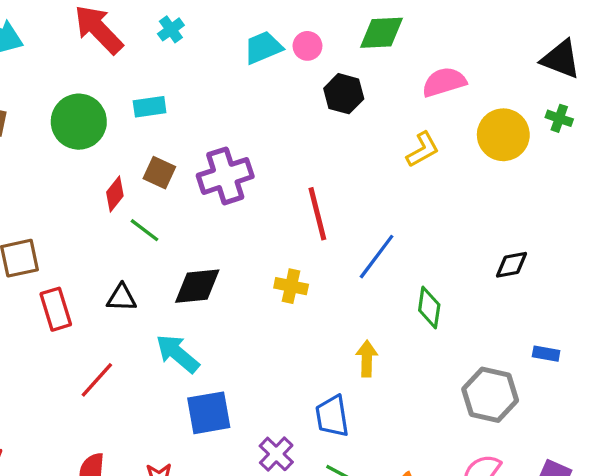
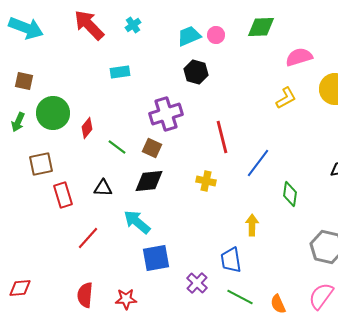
black hexagon: (344, 94) -> (196, 72), moved
green circle: (79, 122) -> (53, 113), moved
brown square: (159, 173) -> (152, 148), moved
red diamond: (115, 194) -> (87, 128), moved

